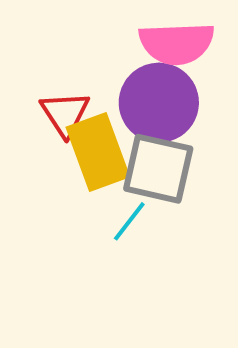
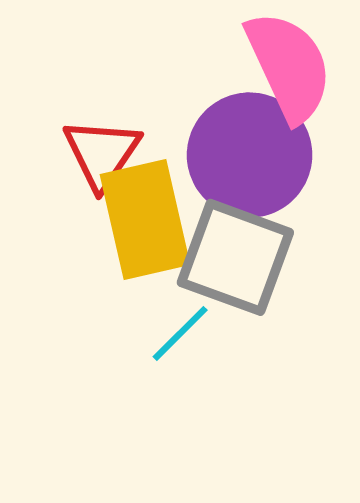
pink semicircle: (177, 43) -> (289, 66), turned -120

